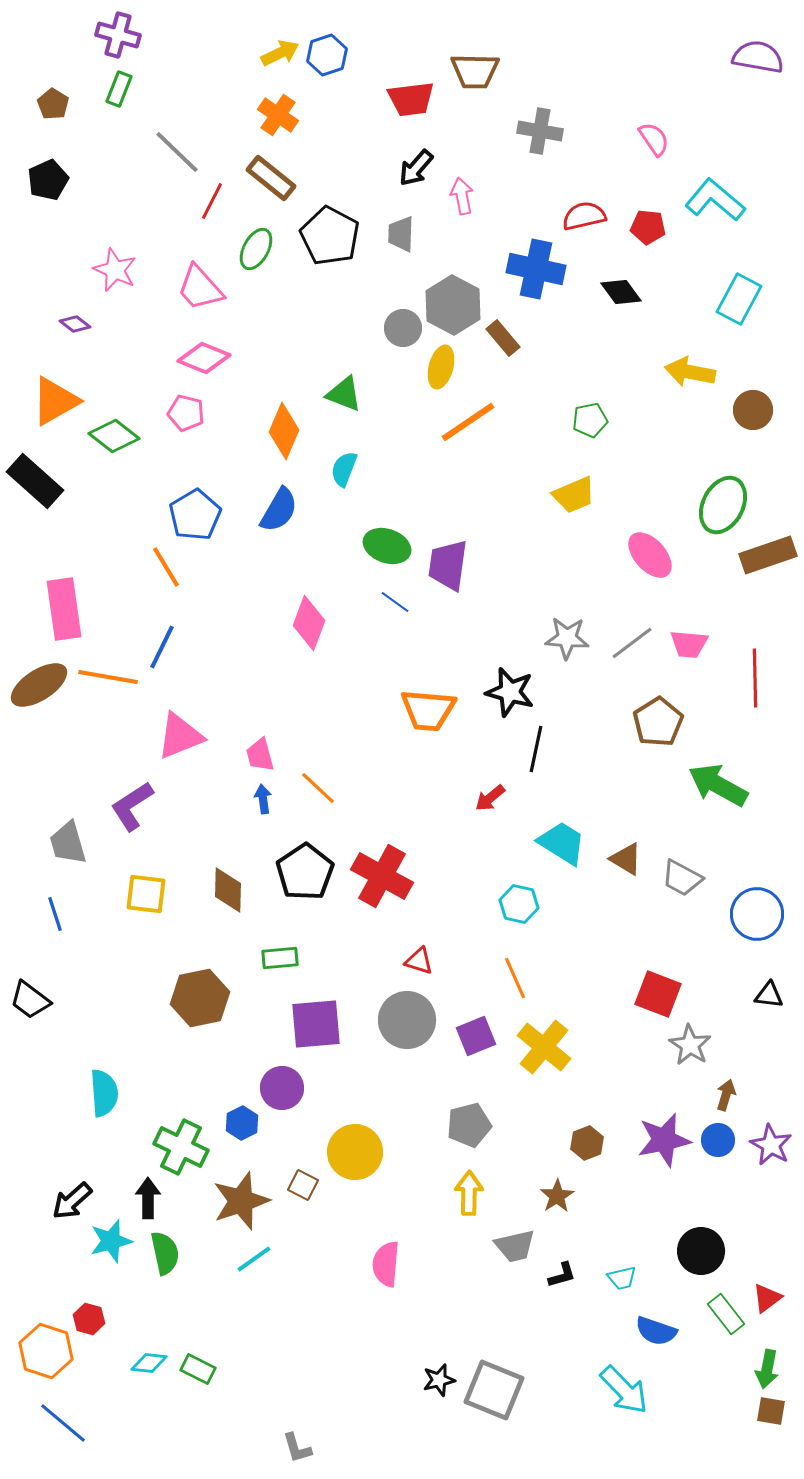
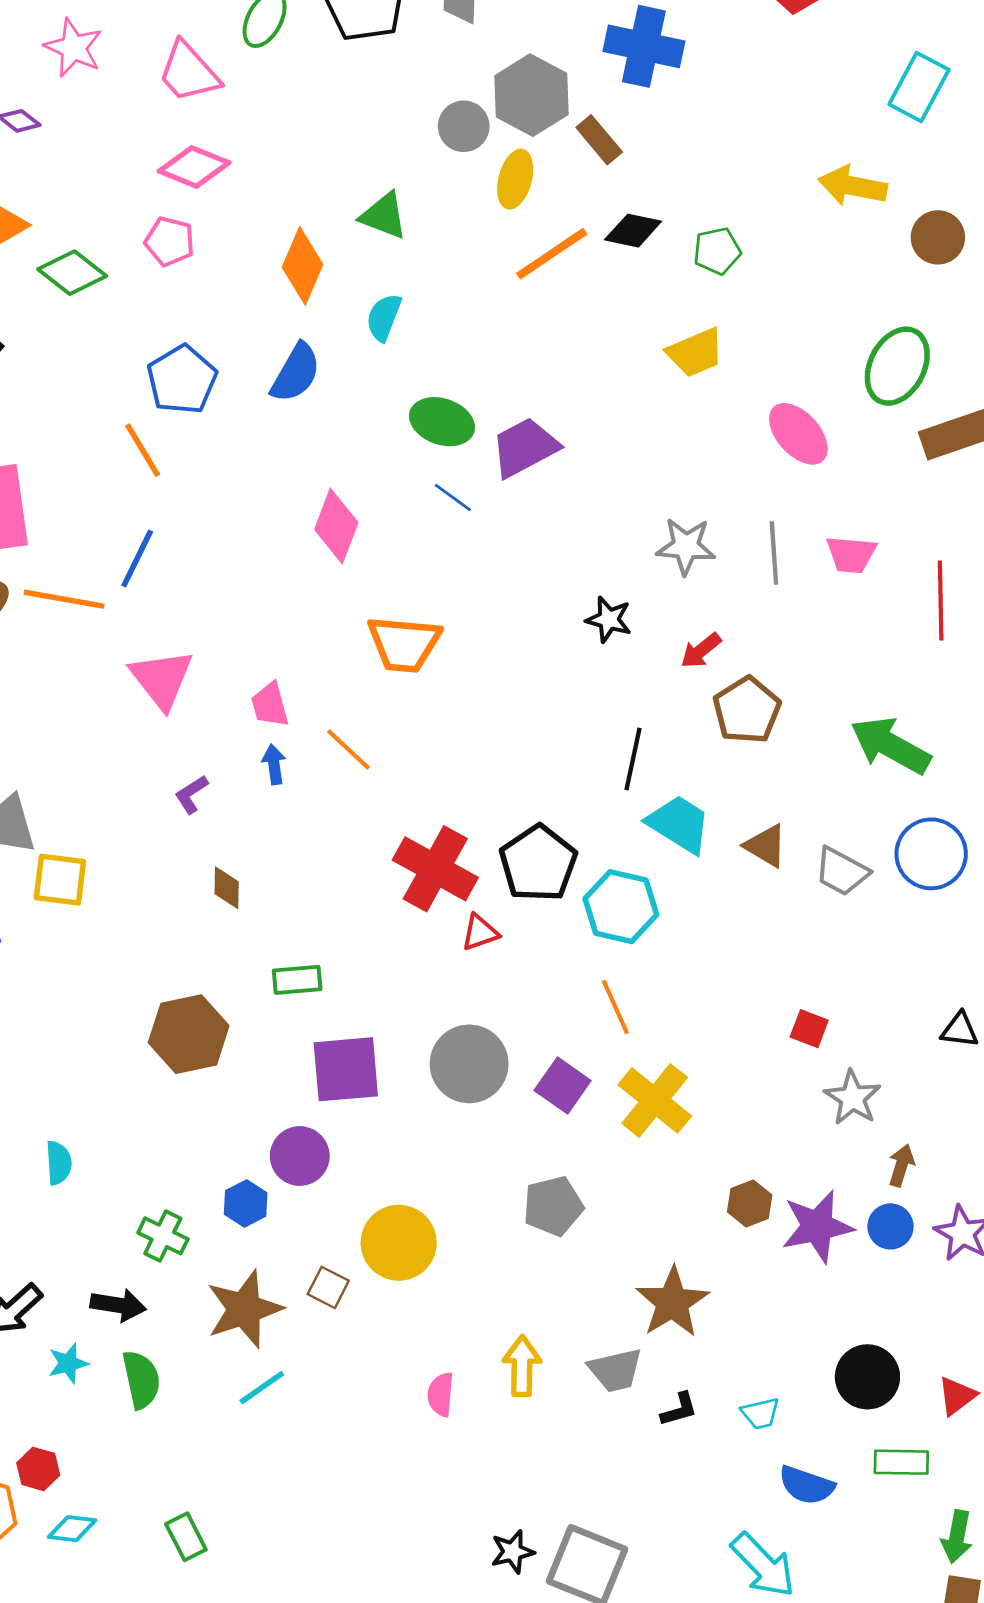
black diamond: (621, 292) -> (633, 231), moved, turned -42
purple trapezoid: (448, 565) -> (525, 447), turned 54
gray line: (632, 643) -> (774, 553), turned -57
black star: (510, 692) -> (609, 619), size x0.7
orange trapezoid: (428, 710) -> (404, 644), moved
brown pentagon: (658, 722) -> (747, 710), moved
pink triangle: (180, 736) -> (162, 679), turned -46
black line: (536, 749) -> (633, 759), moved
red arrow: (490, 798) -> (701, 651), moved
purple L-shape: (132, 806) -> (191, 794), moved, size x0.6
black pentagon: (305, 872) -> (538, 863), moved
brown diamond: (228, 890) -> (227, 888), size x0.7
yellow square: (146, 894) -> (60, 880), moved
cyan hexagon: (519, 904) -> (621, 907), size x1.4
blue circle: (757, 914) -> (931, 854), moved
red triangle: (419, 961) -> (480, 932), moved, turned -36
red square: (658, 994) -> (809, 1029), size x0.6
purple square: (476, 1036) -> (563, 1086), turned -33
cyan semicircle: (104, 1093) -> (59, 1163), size x0.7
brown hexagon: (587, 1143) -> (750, 1203), moved
green cross: (181, 1147) -> (163, 1236), size x0.7
yellow arrow: (469, 1193) -> (522, 1366), moved
brown star: (557, 1196) -> (672, 1302), size x1.6
black arrow: (148, 1198) -> (118, 1305), turned 99
cyan star: (111, 1241) -> (68, 1363), size x0.7
pink semicircle: (386, 1264) -> (441, 1394), size x0.7
red triangle: (767, 1298) -> (957, 1396), moved
green rectangle: (726, 1314) -> (901, 1462), turned -51
cyan diamond: (149, 1363) -> (72, 1529), moved
green rectangle: (198, 1369) -> (186, 1537), turned 36

